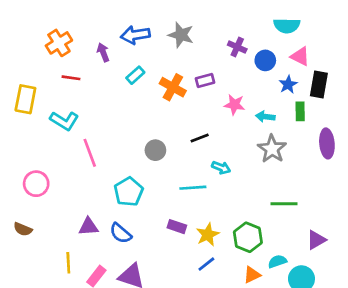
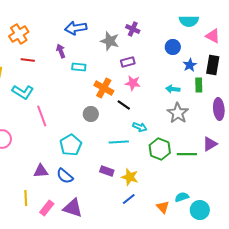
gray star: (181, 35) -> (110, 41), moved
purple cross: (237, 47) -> (133, 29), moved
purple arrow: (103, 52) -> (61, 51), moved
pink triangle: (300, 56) -> (213, 36), moved
cyan rectangle: (135, 75) -> (79, 67), moved, turned 48
orange cross: (173, 87) -> (104, 88), moved
pink star: (234, 105) -> (133, 83), moved
black line: (200, 138) -> (124, 105), turned 56
yellow star: (208, 235) -> (130, 177), turned -30
green hexagon: (248, 237) -> (160, 149), moved
purple triangle: (316, 240) -> (210, 144), moved
orange triangle: (252, 275) -> (163, 207), turned -48

